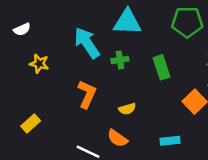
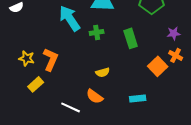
yellow star: (39, 64) -> (27, 58), moved
orange L-shape: (87, 94) -> (51, 59), moved
yellow rectangle: (31, 124) -> (36, 84), moved

